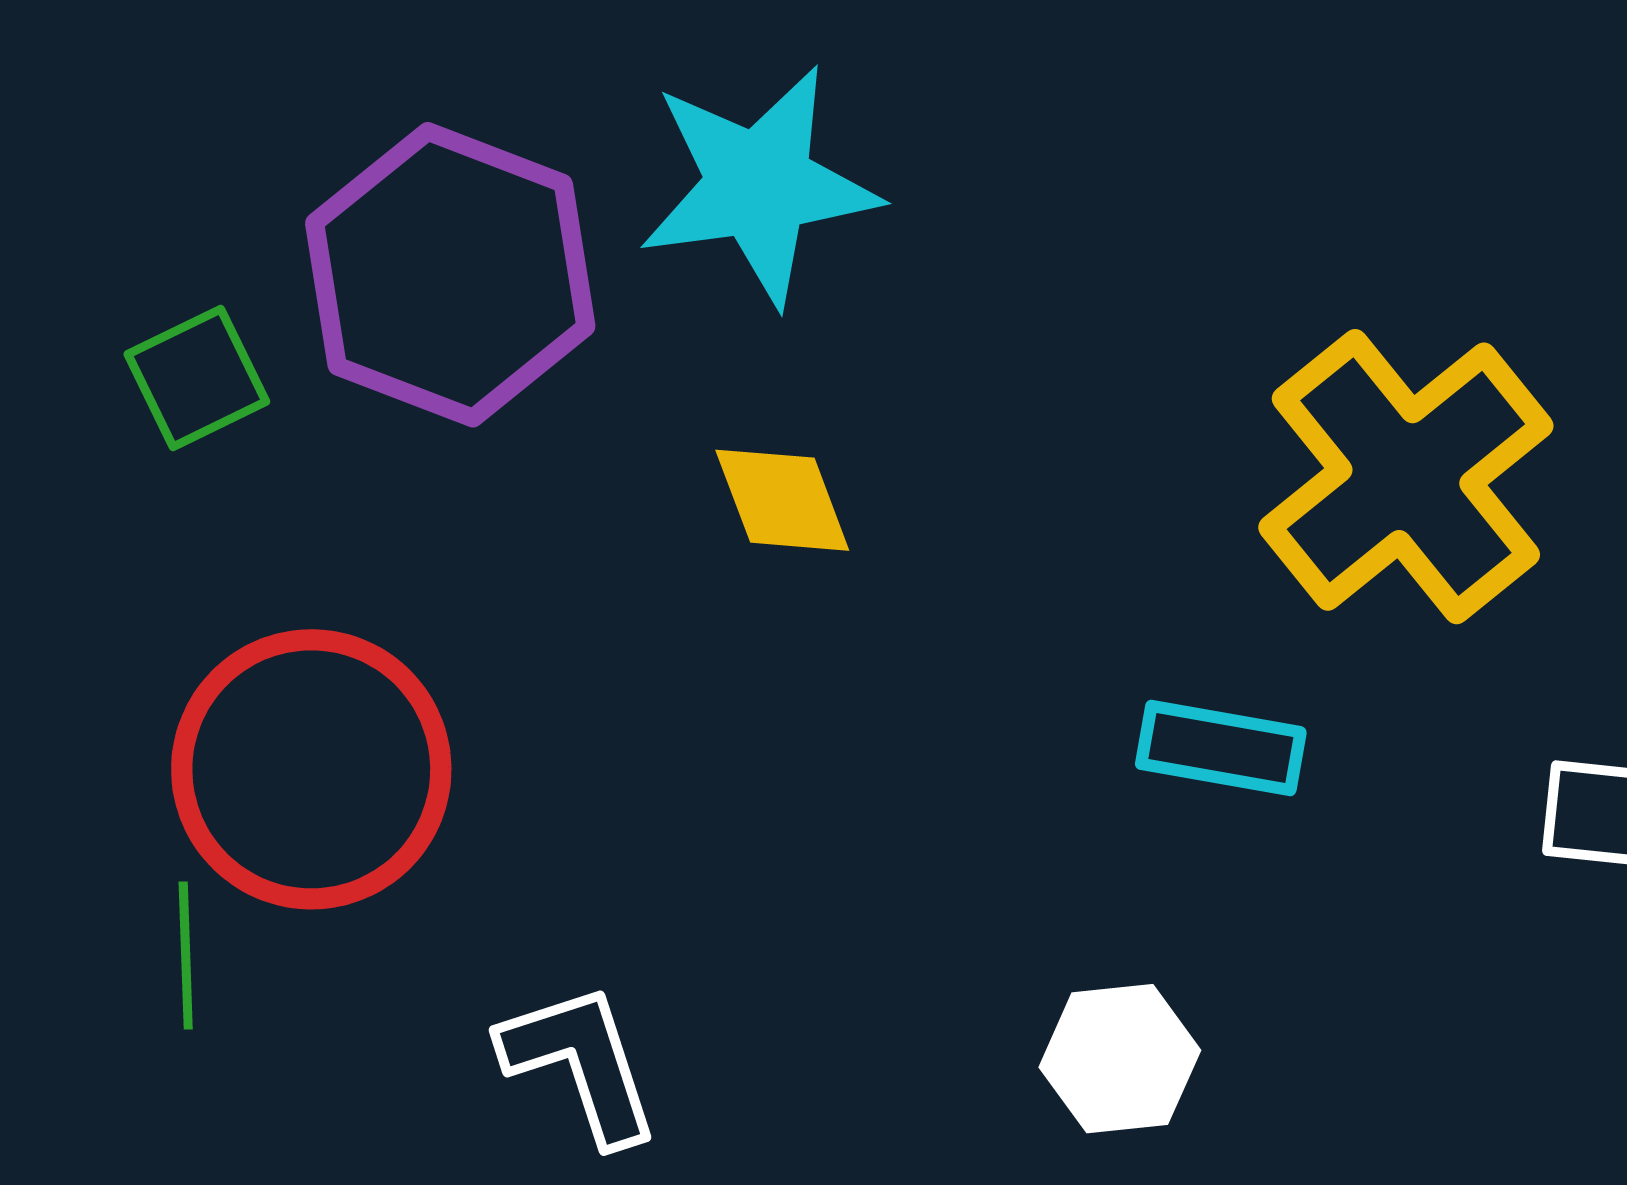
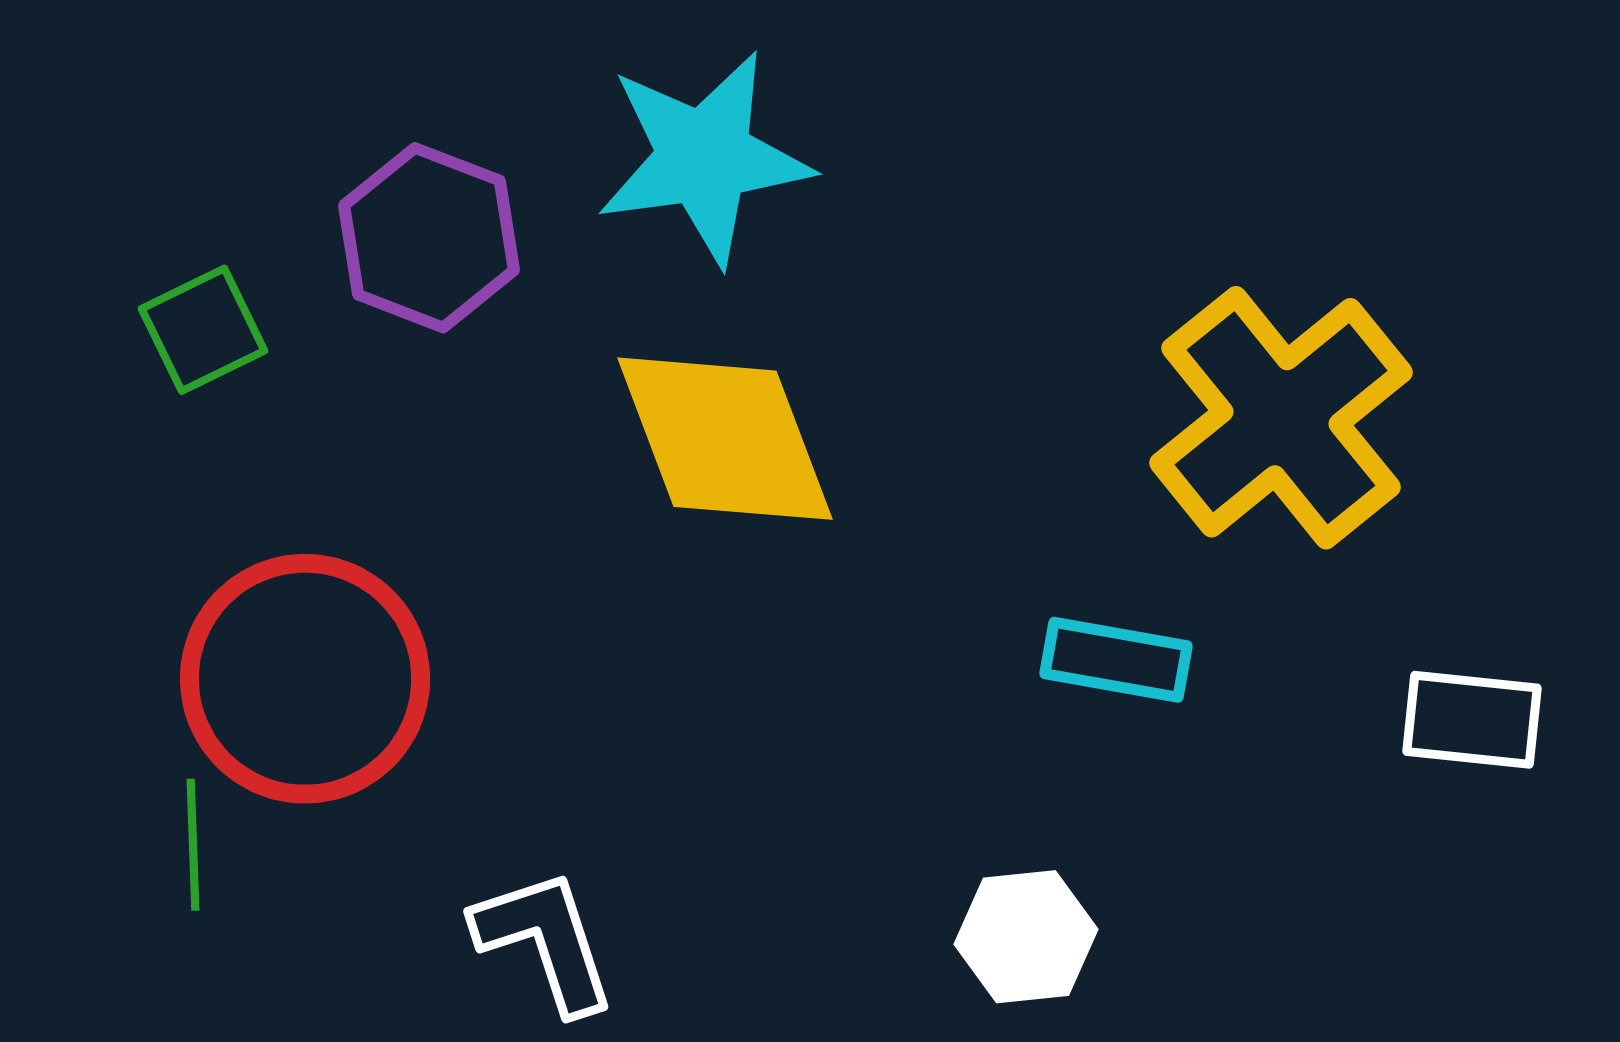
purple hexagon: (450, 275) -> (429, 238), size x0.7
yellow diamond: (782, 500) -> (725, 439), size x1.8

